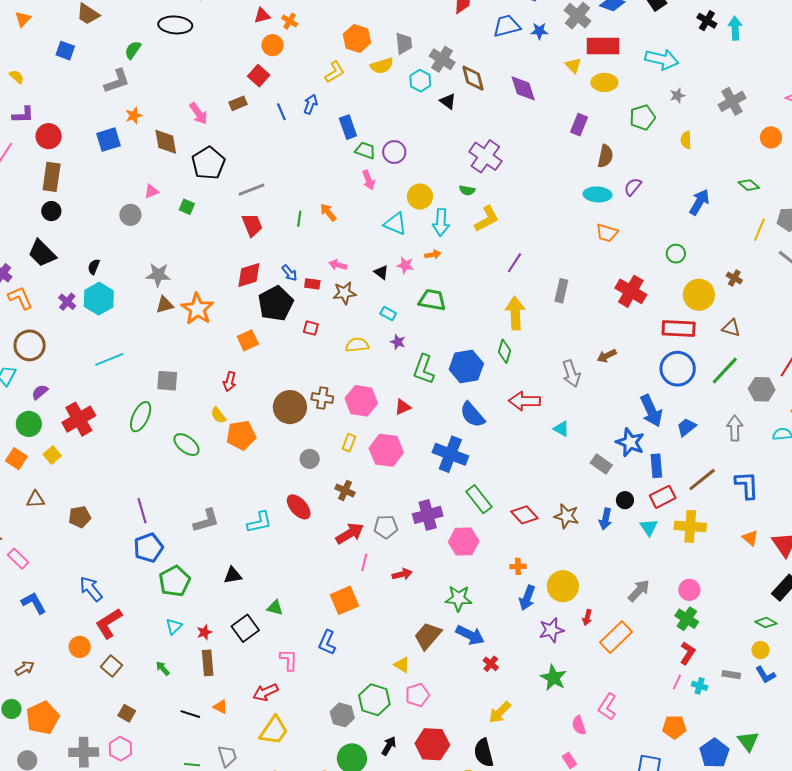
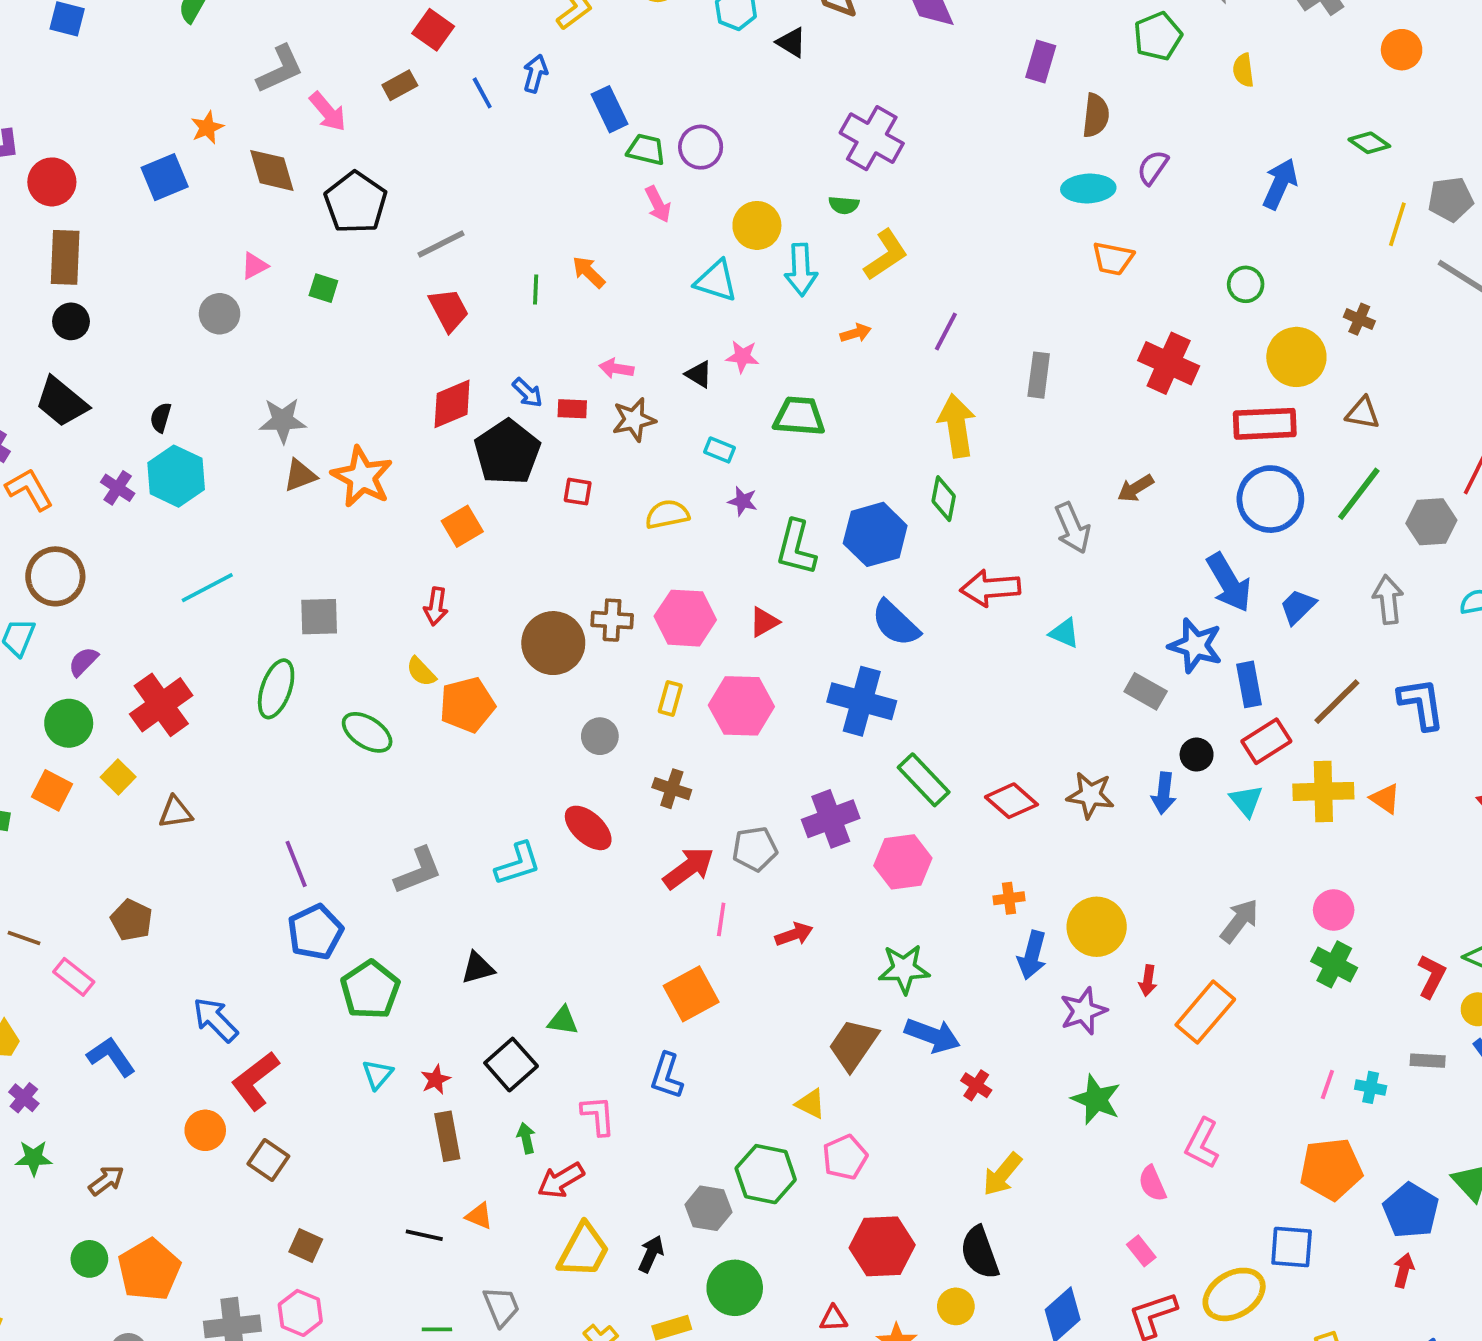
gray L-shape: (117, 81) -> (280, 69), moved
orange arrow: (433, 255) -> (856, 333), moved
brown triangle: (36, 499) -> (175, 812), moved
brown pentagon: (80, 517) -> (131, 920), moved, turned -30
orange triangle: (750, 538) -> (1385, 799), moved
red L-shape: (688, 653) -> (1432, 976), moved
green arrow: (163, 668) -> (526, 1138), moved, turned 35
orange pentagon: (674, 727) -> (1331, 1169), size x1.4
black arrow: (389, 746) -> (651, 1254), moved

